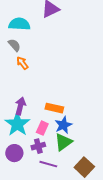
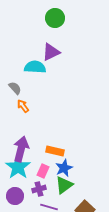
cyan semicircle: (19, 24) -> (35, 67), moved
purple arrow: (20, 106) -> (21, 149), size x1.4

